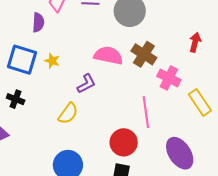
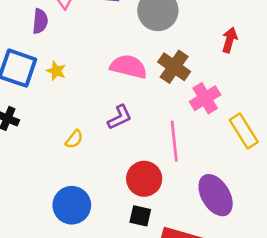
red arrow: (195, 42) -> (230, 40), moved
pink cross: (169, 78) -> (205, 98), turned 30
purple L-shape: (86, 84) -> (120, 117), moved
yellow semicircle: (68, 113) -> (74, 139), size x0.7

